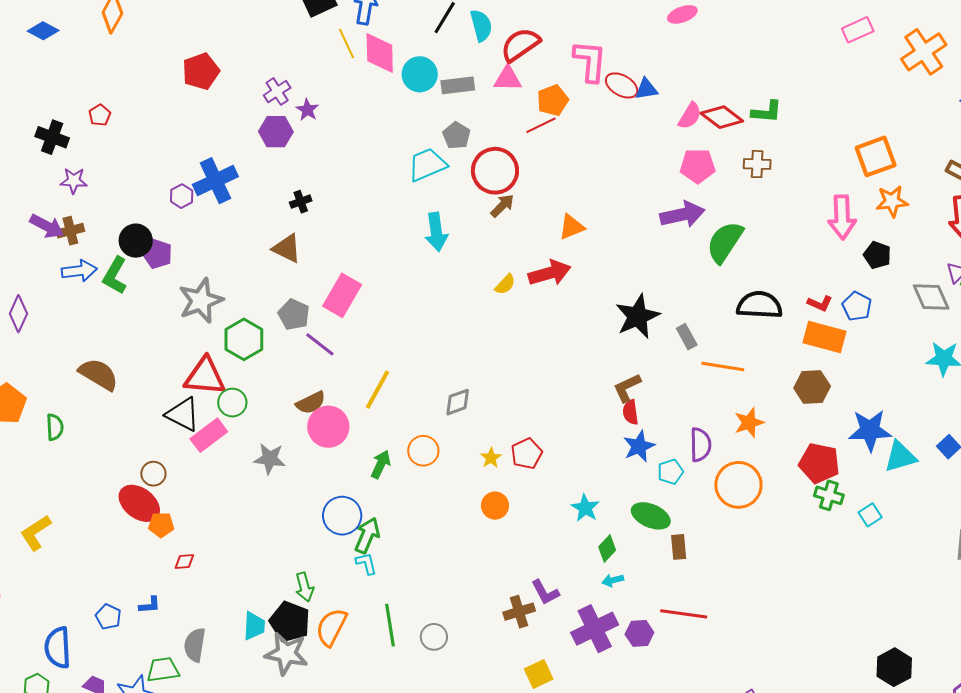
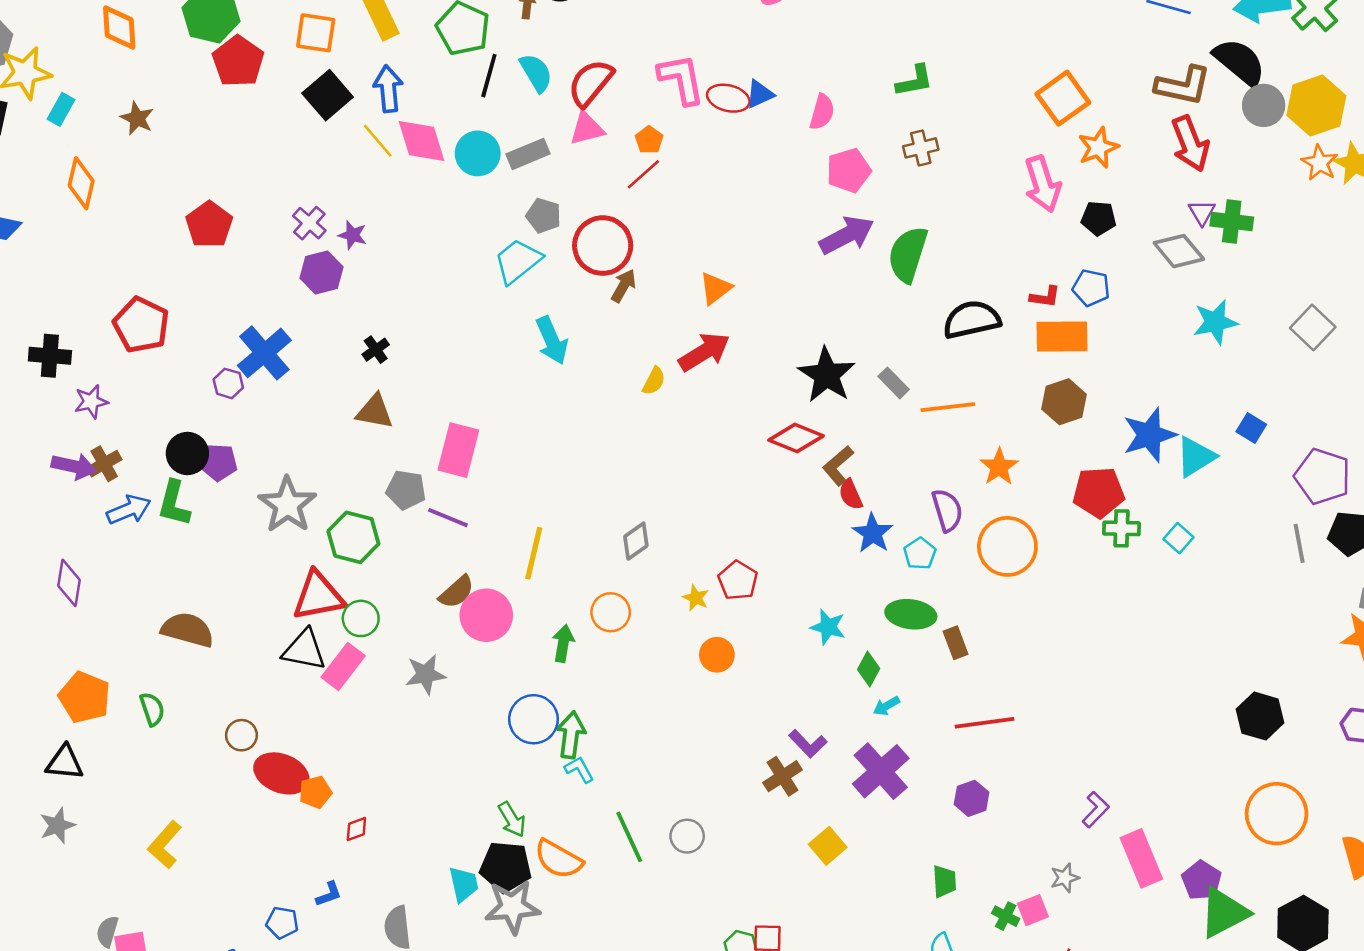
orange pentagon: (553, 100) -> (649, 140), size x0.7
red pentagon: (100, 115) -> (141, 325), moved, size x2.0
red diamond: (722, 117) -> (796, 438), moved
brown circle: (153, 474) -> (241, 735), moved
orange semicircle: (331, 627) -> (558, 859), turned -72
purple hexagon: (639, 633) -> (972, 798), moved

